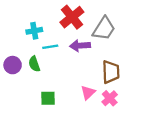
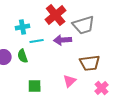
gray trapezoid: (104, 29) -> (84, 25), turned 40
brown trapezoid: (111, 72) -> (90, 63), turned 85
pink cross: (110, 98) -> (102, 88), moved

